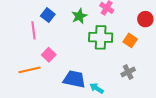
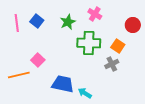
pink line: (34, 30) -> (17, 23), moved
gray cross: (128, 72) -> (112, 64), moved

